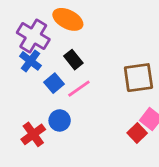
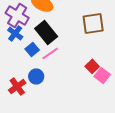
black rectangle: (73, 60) -> (46, 32), size x1.6
brown square: (138, 78) -> (93, 23), moved
red square: (137, 133) -> (92, 66), moved

